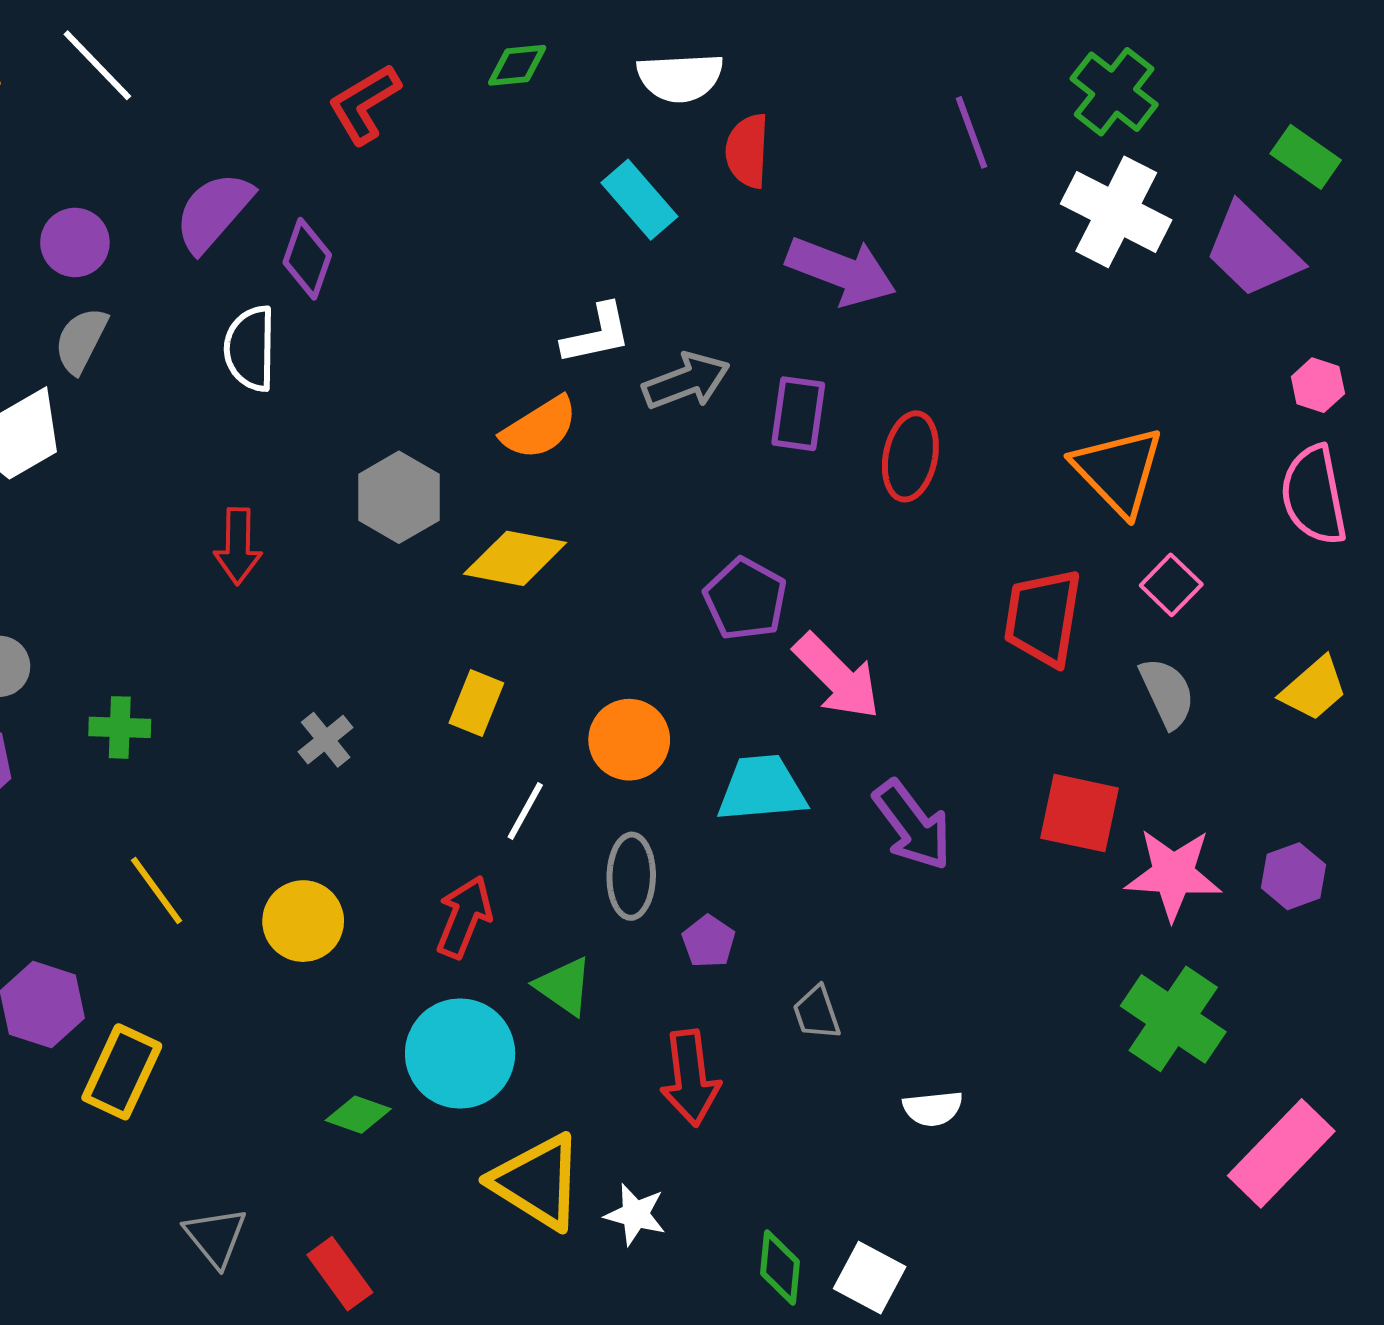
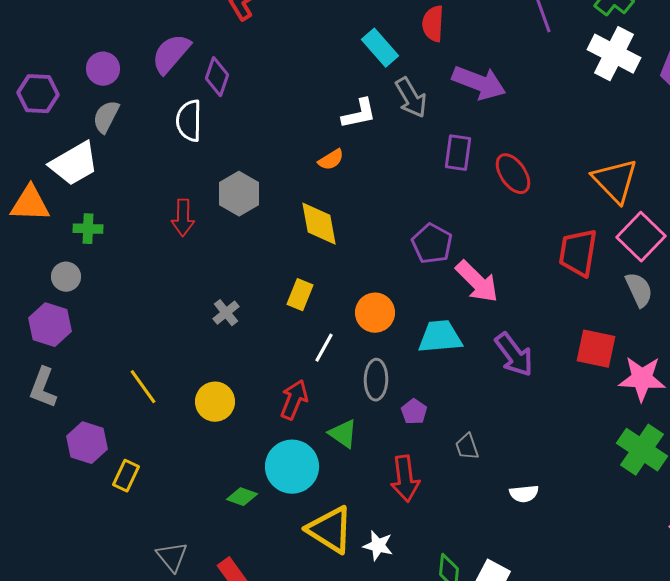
gray arrow: (686, 381) -> (411, 98), moved, turned 81
orange semicircle: (540, 428) -> (331, 160), size x0.7
red ellipse: (910, 456) -> (513, 174), turned -45
gray hexagon: (399, 497) -> (239, 194), moved
yellow diamond: (515, 558) -> (319, 224), turned 69
pink square: (1171, 585) -> (641, 237), size x1.6
green cross: (120, 727) -> (88, 229), moved
yellow rectangle: (122, 1072) -> (126, 476), size x0.7

